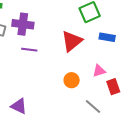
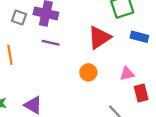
orange circle: (72, 80) -> (88, 72), moved

